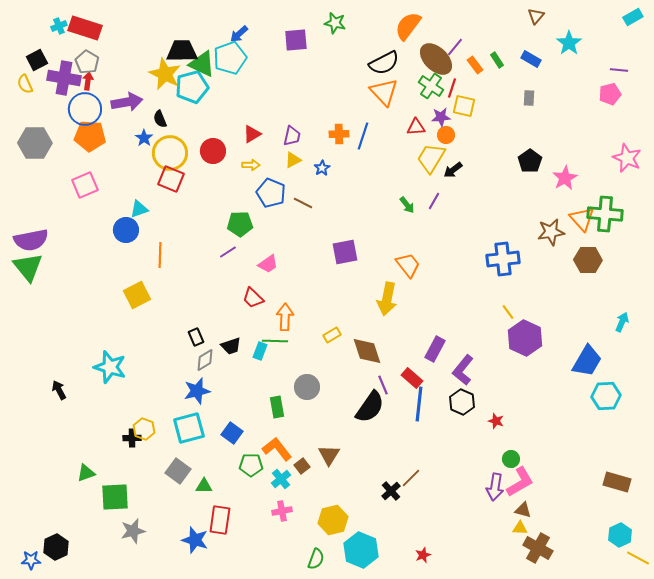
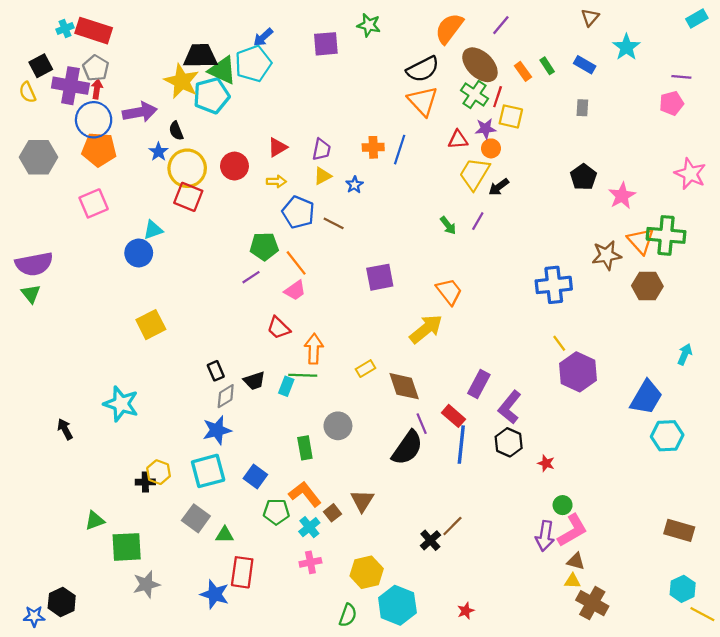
purple line: (455, 47) -> (501, 25), moved
orange line: (160, 255) -> (296, 263), moved, turned -40
green triangle: (28, 267) -> (31, 294), size x0.6
yellow arrow: (387, 299) -> (426, 329), turned -140

